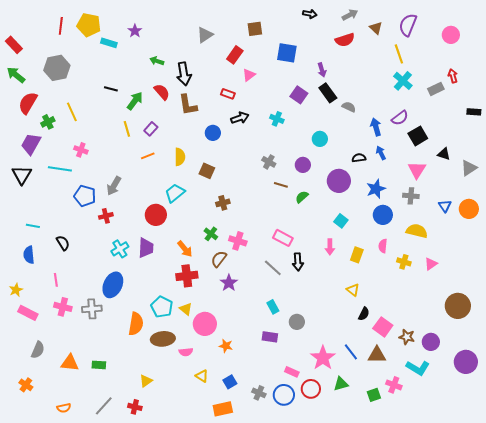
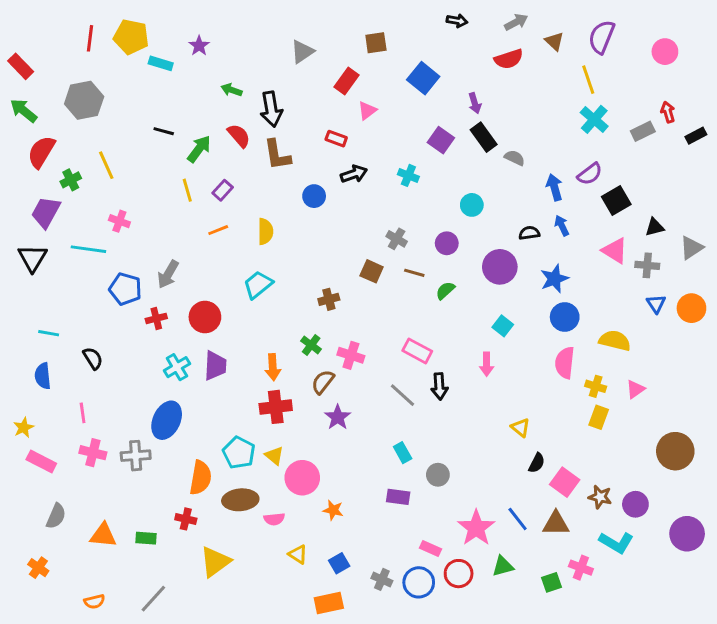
blue square: (287, 53) -> (423, 78), turned 30
black rectangle: (474, 112) -> (696, 136), moved, turned -32
black triangle: (444, 154) -> (655, 227), turned -32
pink triangle: (417, 170) -> (615, 251), turned -30
brown square: (207, 171) -> (372, 271), moved
gray cross: (411, 196) -> (647, 265), moved
red circle: (156, 215) -> (205, 317), moved
pink semicircle: (383, 246) -> (565, 363), size x1.5
orange arrow: (185, 249) -> (273, 367), turned 36
yellow rectangle: (357, 255) -> (599, 417), moved
yellow triangle: (146, 381) -> (215, 562), size x1.6
red cross: (135, 407) -> (186, 519), moved

